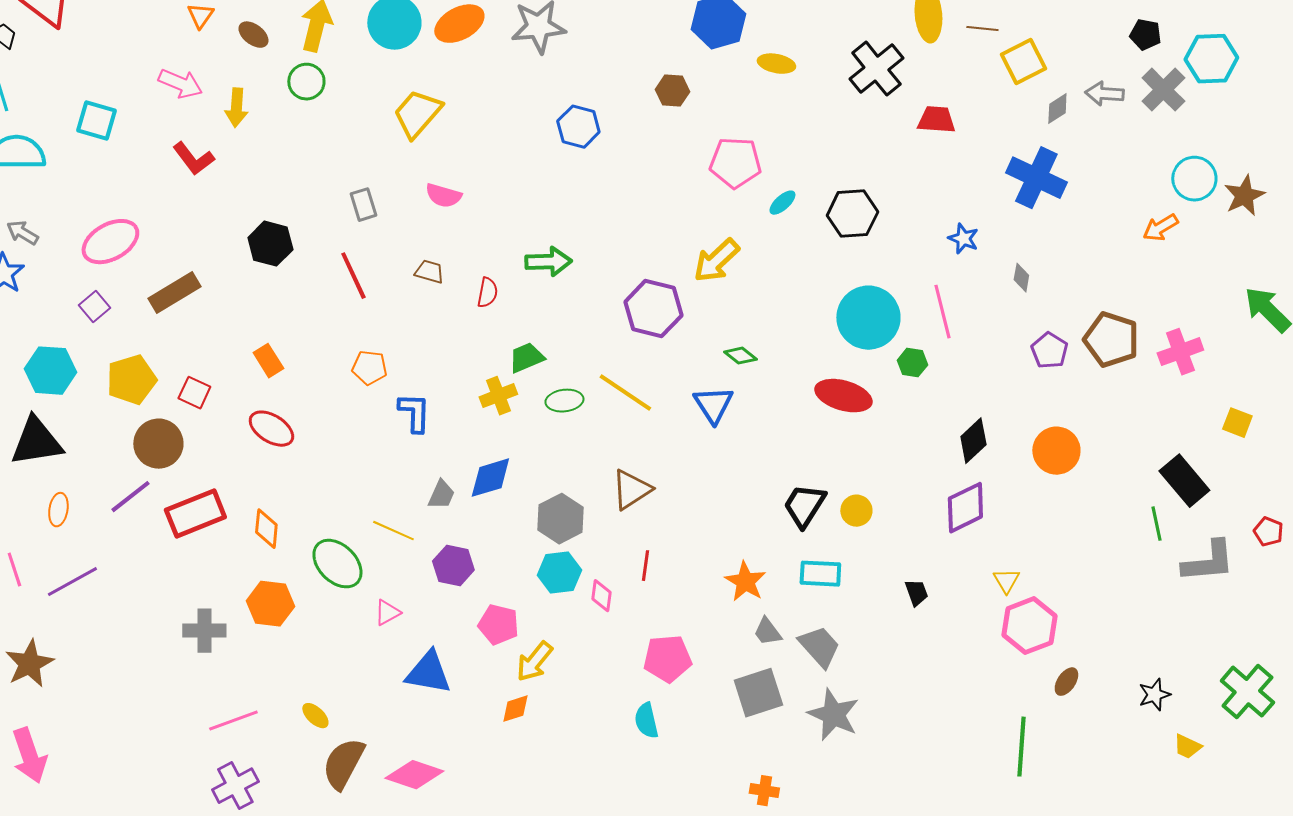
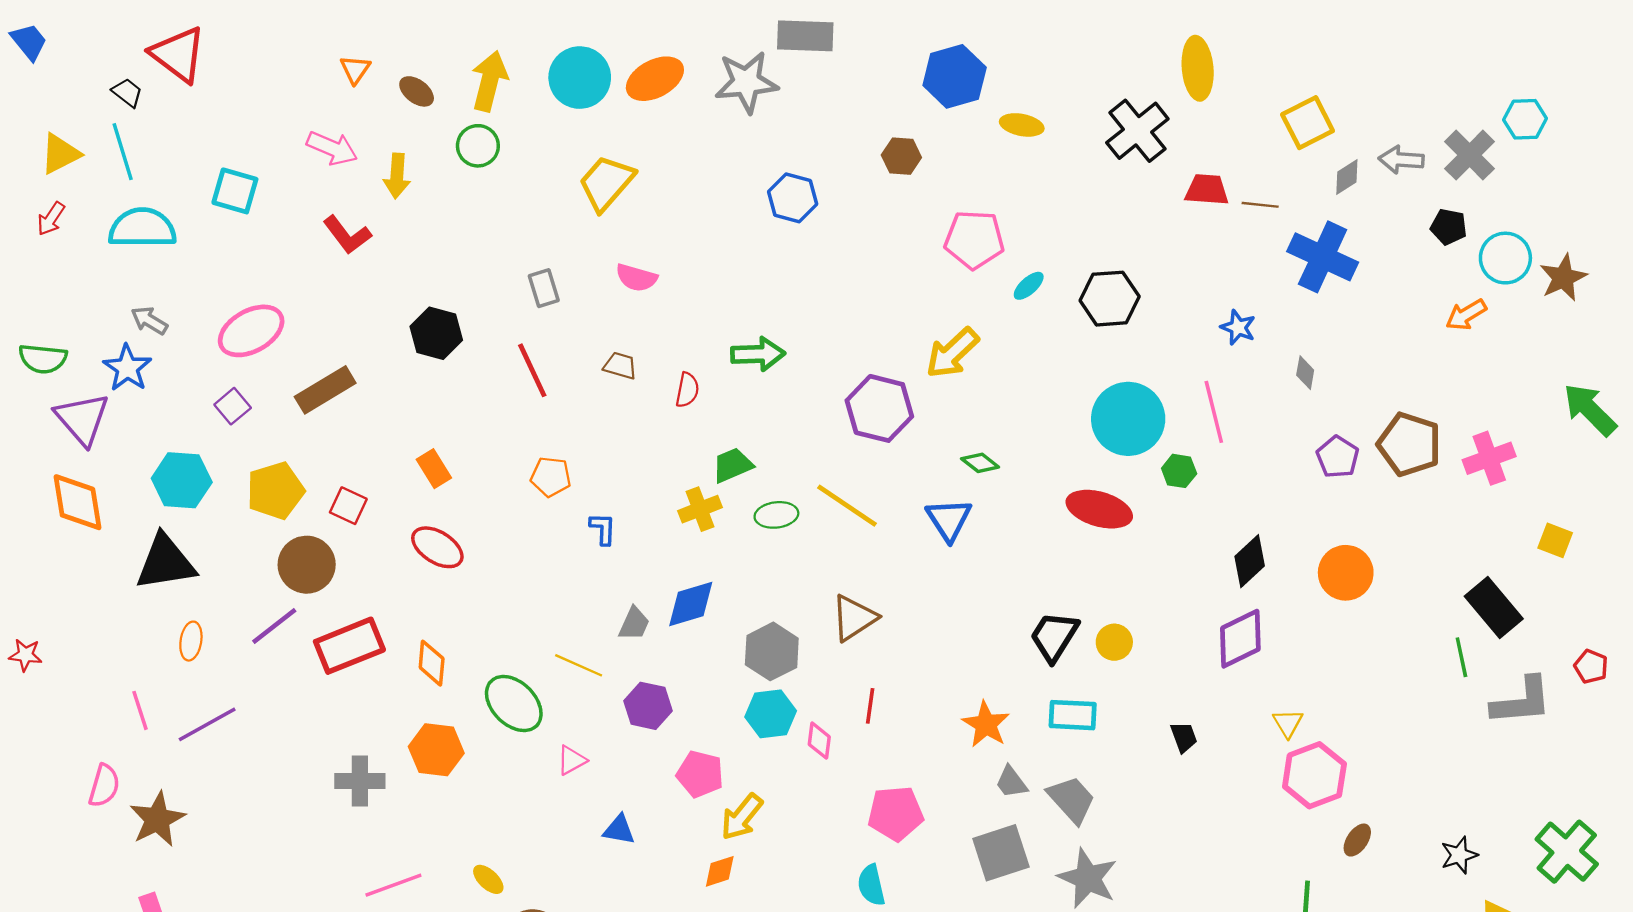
brown line: (982, 29) -> (1260, 205), moved
black pentagon: (1145, 35) -> (1449, 227), moved
cyan hexagon: (1211, 59) -> (1525, 119), size x0.7
blue L-shape: (414, 413) -> (603, 529), size x0.7
blue triangle: (428, 673) -> (619, 830), size x0.6

